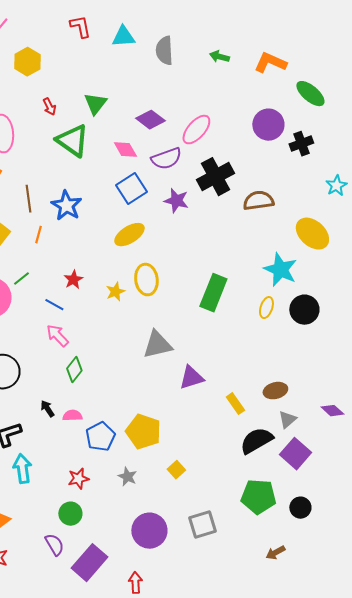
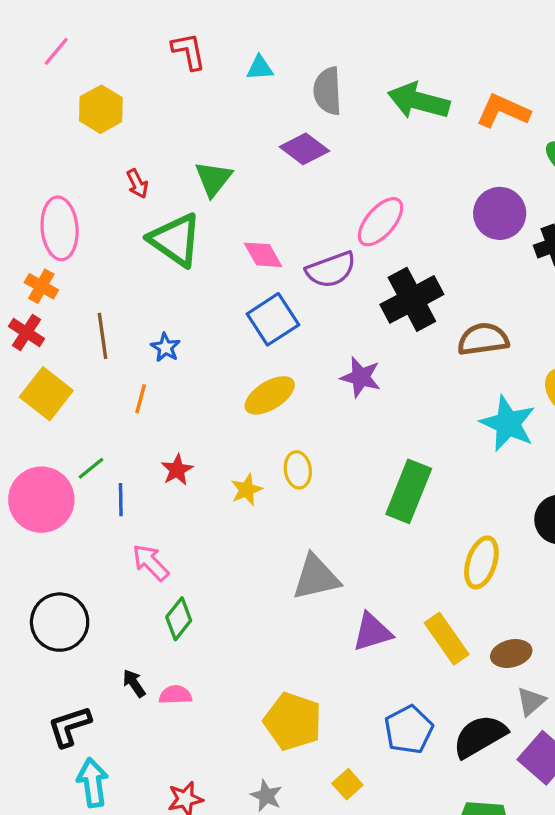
cyan triangle: (123, 37) -> (260, 68), size x0.7
green arrow: (219, 57) -> (419, 101), size x1.8
purple diamond: (150, 120) -> (304, 149), moved
purple star: (176, 201) -> (361, 377), moved
blue star: (66, 206) -> (165, 347), size x0.6
orange line: (38, 235) -> (141, 399), moved
cyan star: (280, 270) -> (508, 424), moved
yellow ellipse: (146, 280) -> (298, 470), size x0.7
blue line: (54, 305) -> (121, 500), moved, turned 60
yellow ellipse: (266, 308) -> (481, 563), moved, size x1.4
yellow rectangle: (235, 404) -> (447, 639), moved, size x1.4
blue pentagon: (100, 437) -> (409, 730), moved

